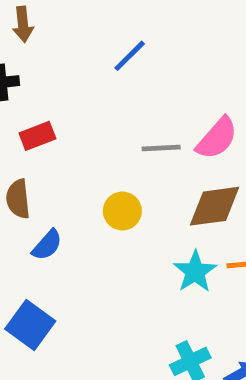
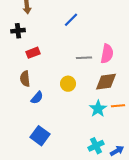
pink semicircle: (217, 138) -> (107, 54), turned -30
blue square: (30, 325) -> (40, 136), moved

